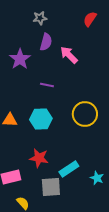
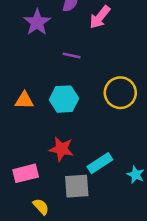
pink arrow: (69, 55) -> (100, 17), turned -96

